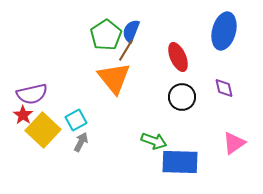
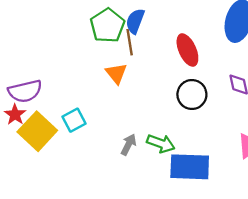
brown line: (126, 50) -> (130, 42), turned -40
orange triangle: (114, 78) -> (116, 73), size x0.6
gray arrow: (81, 142) -> (129, 145), moved

